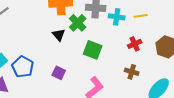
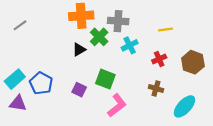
cyan cross: (117, 17) -> (130, 45), moved, turned -35
black triangle: (59, 35) -> (79, 50), turned 40
green square: (93, 50) -> (105, 79), moved

